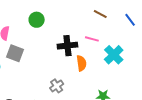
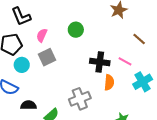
gray square: (15, 53) -> (47, 57), turned 30
gray cross: (57, 86) -> (80, 99), size x1.5

